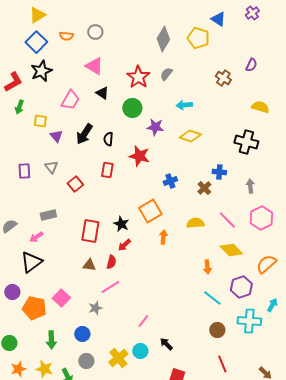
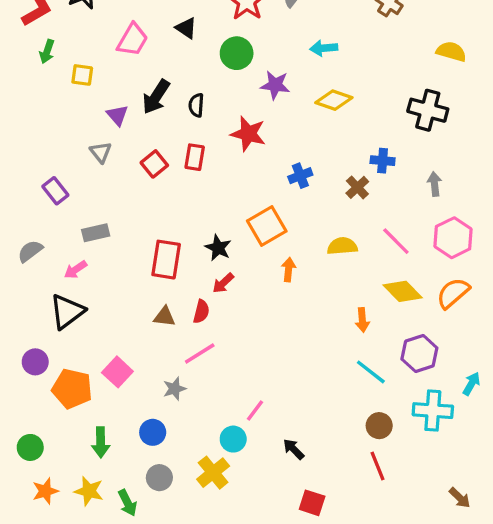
purple triangle: (56, 136) -> (117, 115), moved
purple rectangle: (24, 171) -> (55, 191), moved, turned -35
red square: (75, 184) -> (154, 164), moved
orange semicircle: (266, 264) -> (453, 293), moved
cyan circle: (140, 351) -> (233, 439), moved
red line: (222, 364) -> (377, 466), moved

